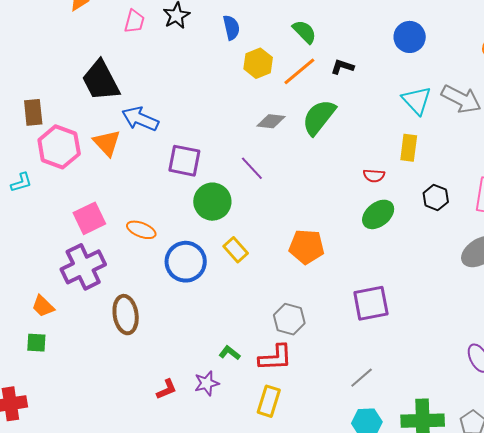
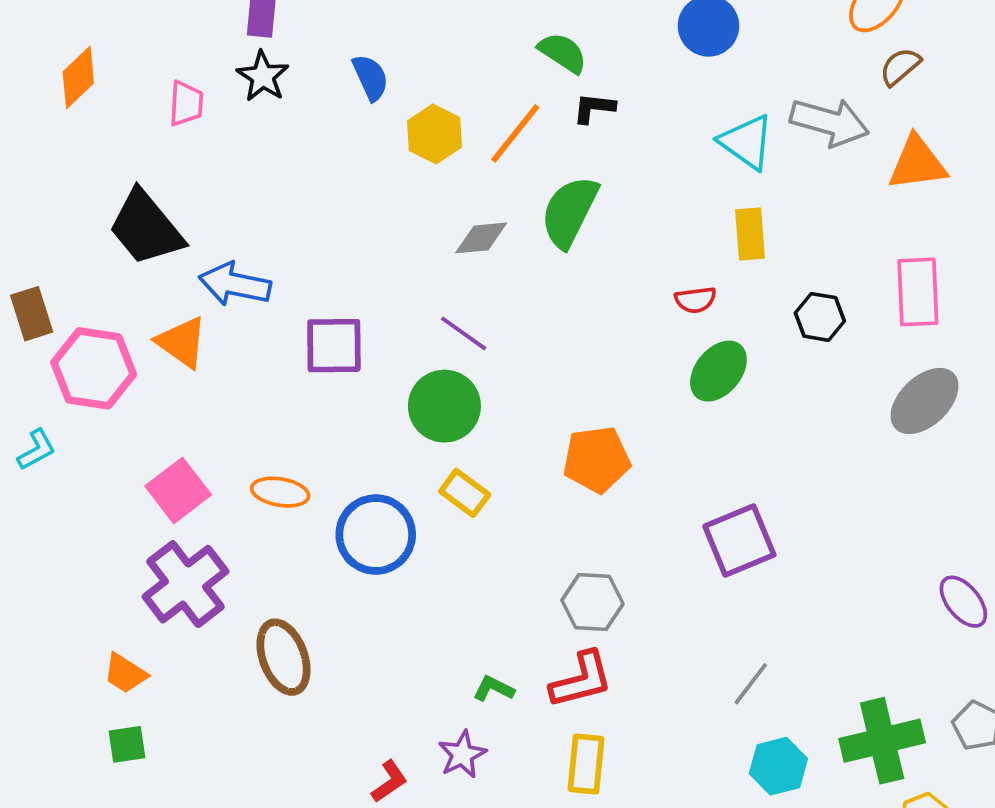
green semicircle: (304, 32) -> (563, 53), moved
green circle: (212, 202) -> (444, 406), moved

